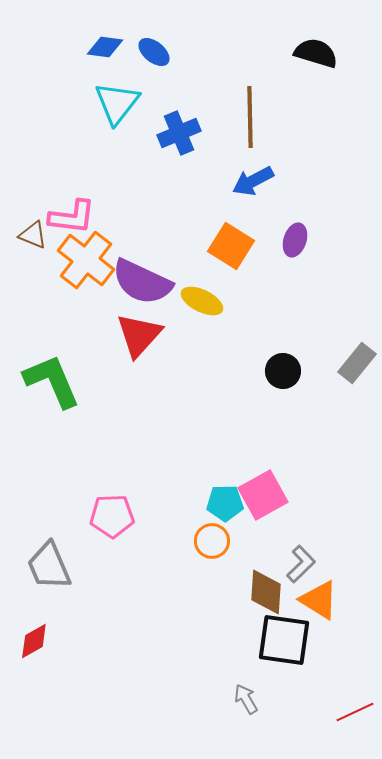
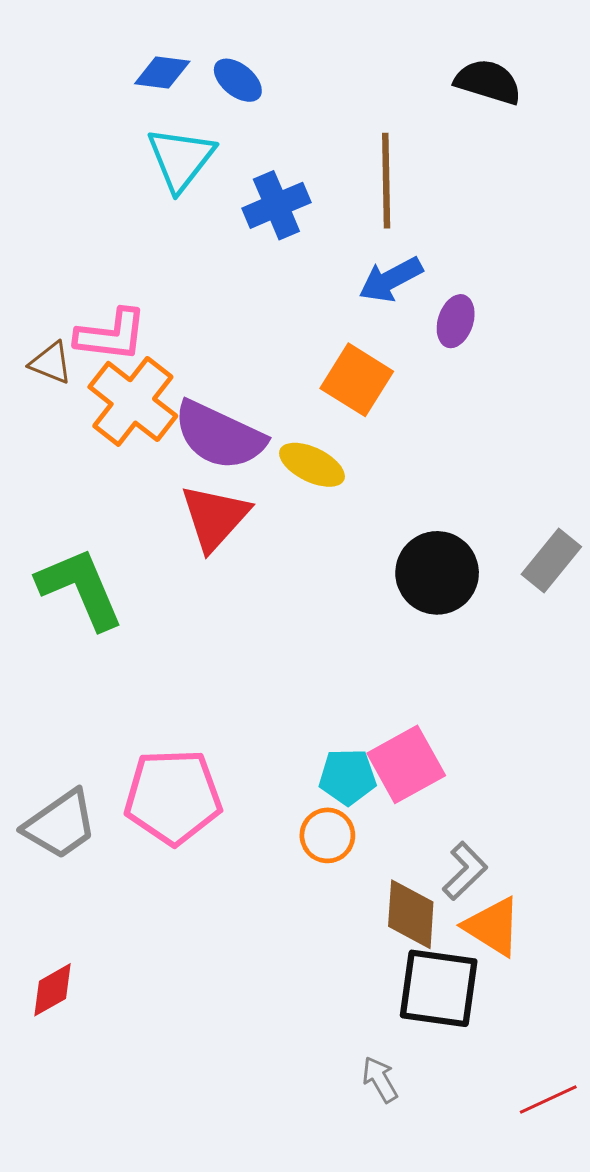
purple ellipse: (295, 240) -> (456, 321), moved
black circle: (283, 371) -> (437, 573), size x1.5
pink pentagon: (112, 516) -> (173, 797), size x1.4
gray trapezoid: (49, 566) -> (60, 825), moved, turned -102

